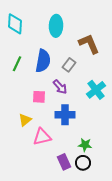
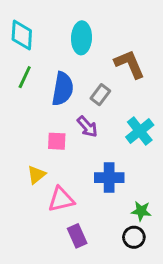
green line: (17, 64) -> (25, 77), moved
blue cross: (65, 115) -> (109, 178), moved
green star: (85, 145) -> (141, 211), moved
purple rectangle: (64, 162) -> (77, 236), moved
black circle: (83, 163) -> (134, 237), moved

